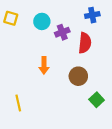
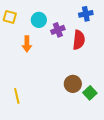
orange arrow: (44, 65) -> (27, 44), moved
brown circle: (78, 76) -> (73, 84), moved

